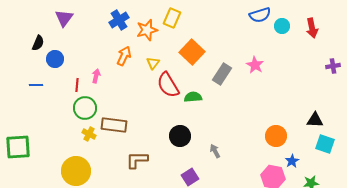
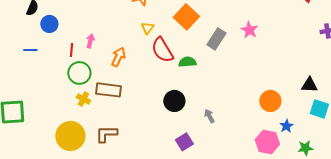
orange arrow: (124, 56) -> (118, 57), moved
brown L-shape: (137, 160) -> (106, 134), moved

